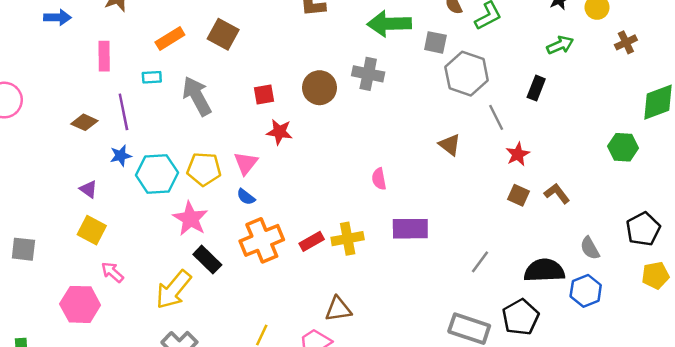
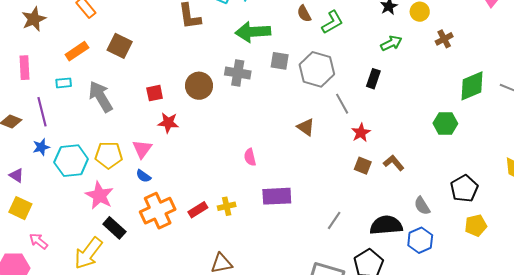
gray square: (435, 42) -> (280, 61), moved
yellow cross: (348, 239) -> (227, 206), size x0.7

